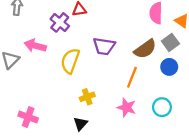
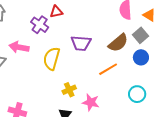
orange line: (132, 77) -> (108, 69), turned 42
pink star: (126, 107) -> (91, 102), moved

